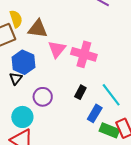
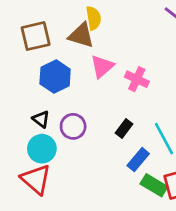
yellow semicircle: (16, 19) -> (94, 18), moved
pink cross: (84, 54) -> (137, 79), size x0.7
black triangle: (16, 79) -> (41, 119), moved, turned -40

